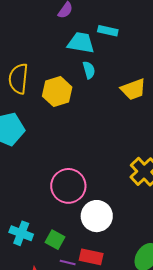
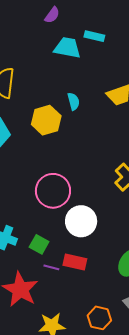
cyan semicircle: (89, 70) -> (74, 101), moved
yellow hexagon: (57, 92) -> (46, 120), moved

